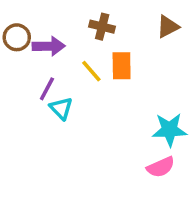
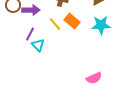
orange rectangle: (122, 66) -> (72, 21), turned -49
cyan star: (170, 130) -> (101, 25), moved

